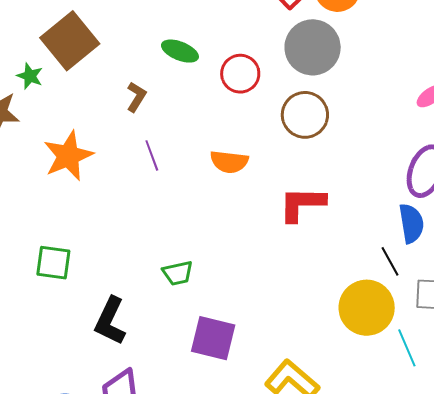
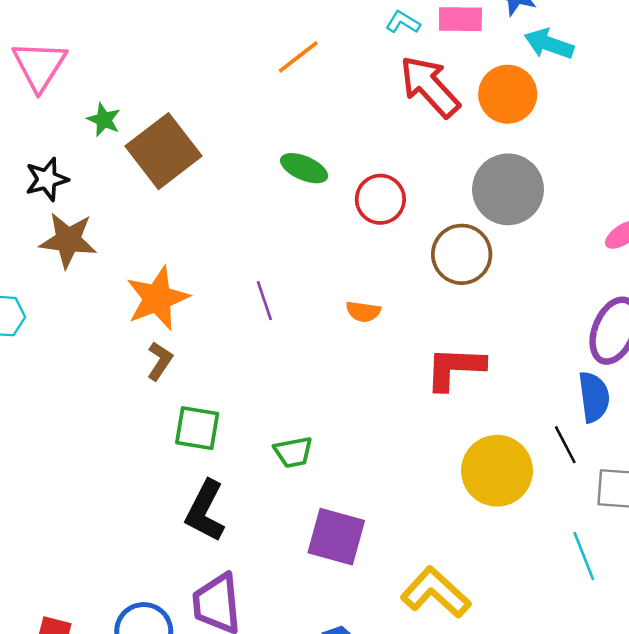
gray circle: (313, 47) -> (508, 189), moved
green star: (30, 76) -> (104, 120), moved
brown L-shape: (136, 97) -> (160, 361), moved
orange semicircle: (229, 162) -> (363, 312), size x0.7
green square: (53, 263) -> (197, 428), moved
yellow circle: (367, 308) -> (497, 471), moved

